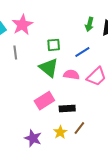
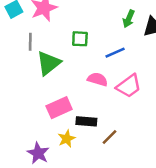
green triangle: (49, 68) -> (49, 63), moved, turned 35
brown line: (79, 128) -> (110, 137), moved
yellow star: (60, 132) -> (67, 139), moved

